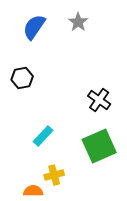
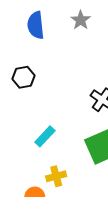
blue semicircle: (34, 27) -> (36, 25), turned -40

